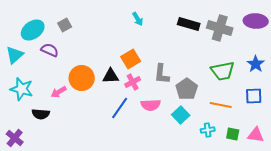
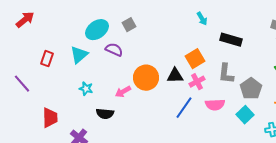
black rectangle: (189, 24) -> (231, 40), moved
cyan star: (22, 89) -> (86, 89), size x0.6

